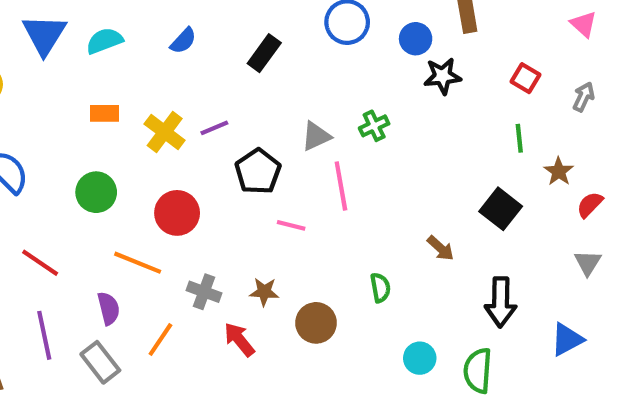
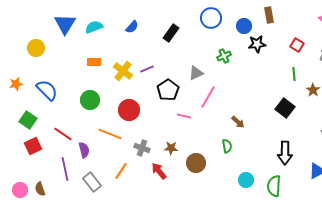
green cross: (374, 126) -> (224, 56), moved
pink line: (341, 186) -> (208, 97), turned 40
brown arrow: (440, 248) -> (238, 122), moved
purple semicircle: (109, 308) -> (84, 150), moved

